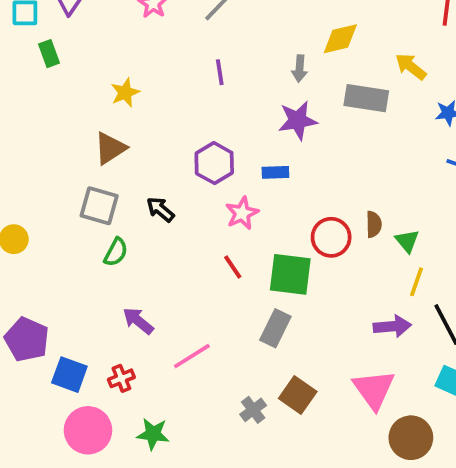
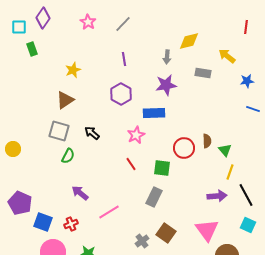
gray rectangle: (366, 98) -> (203, 73), size x0.7
purple hexagon: (214, 163) -> (121, 94), moved
blue rectangle: (275, 172) -> (154, 113), size x1.5
green square: (290, 274) -> (162, 168), size x0.7

